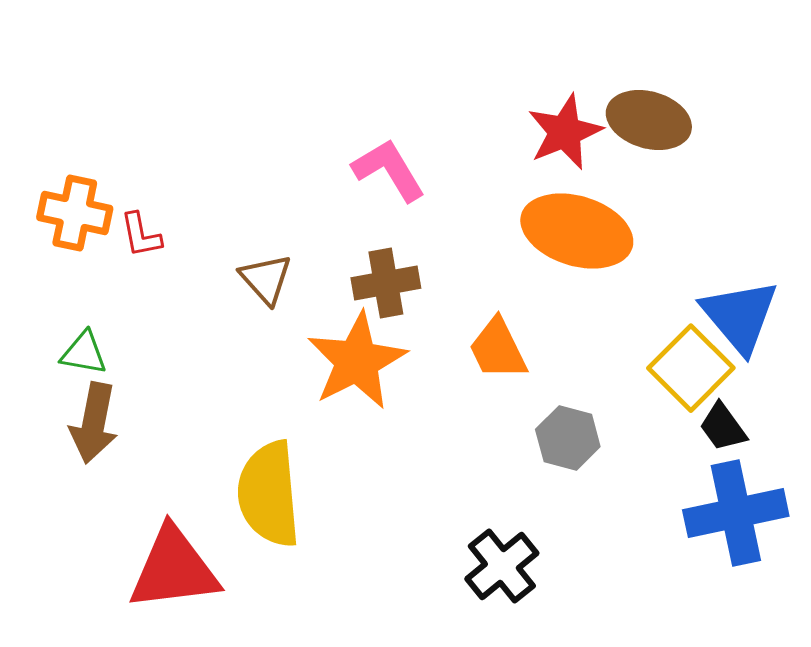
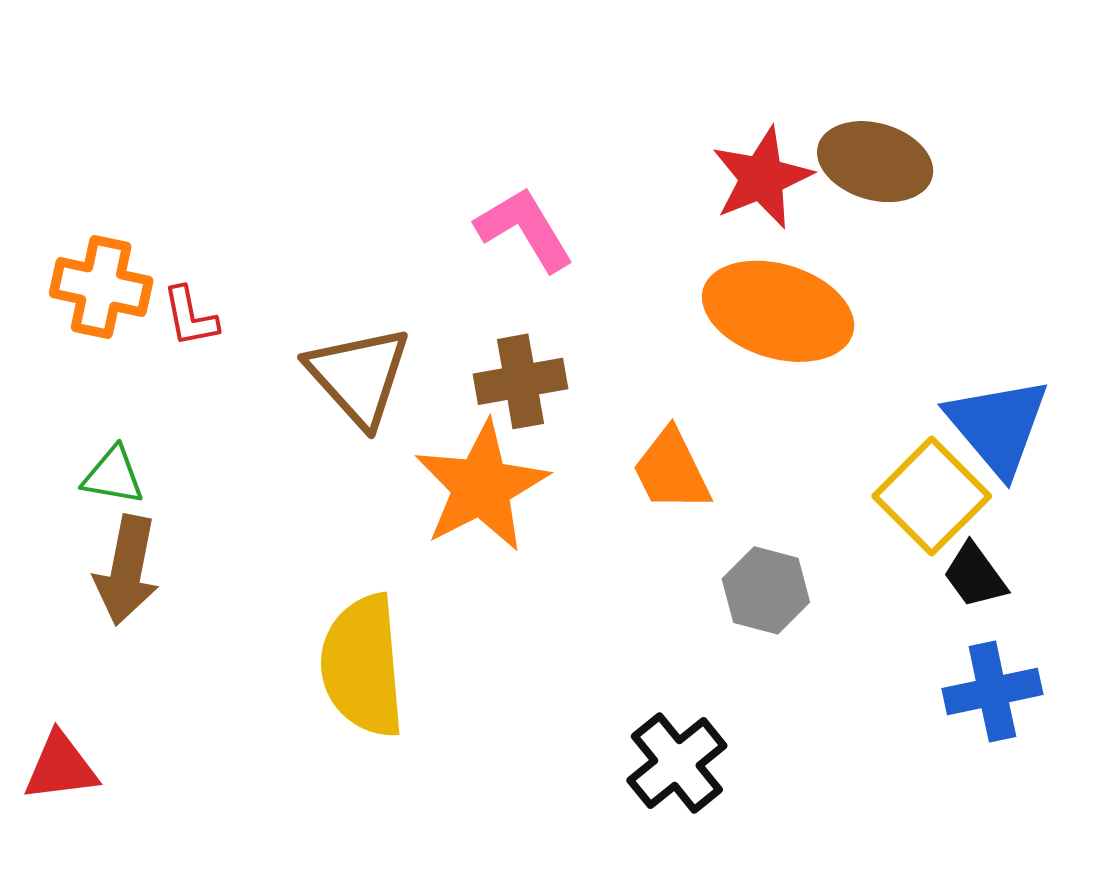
brown triangle: (266, 279) -> (359, 376), size x1.5
blue cross: (736, 513) -> (992, 692), size x0.7
red triangle: (174, 569) -> (61, 767), moved, size x0.6

